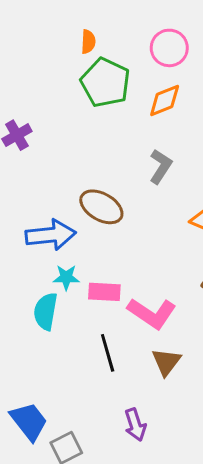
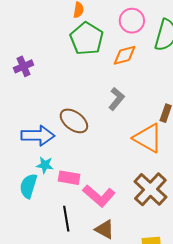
brown triangle: (166, 362) -> (105, 229), turned -45

